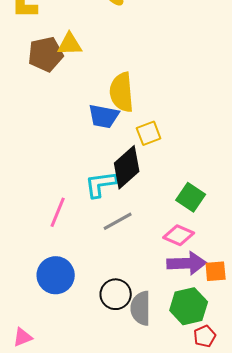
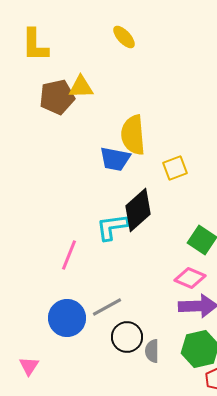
yellow square: (149, 133) -> (175, 168), moved
gray line: (118, 221) -> (107, 307), moved
gray semicircle: (141, 308) -> (152, 351), size x0.7
pink triangle: (23, 337) -> (29, 366), moved, turned -35

